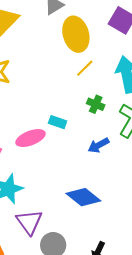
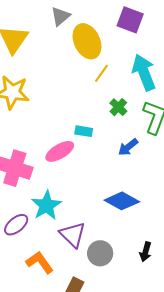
green cross: (96, 104) -> (118, 107), turned 30

